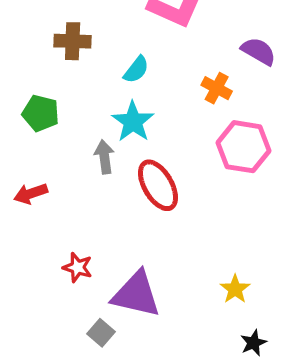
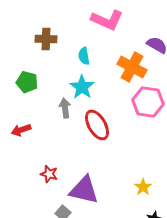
cyan semicircle: (136, 70) -> (84, 56), turned 132
orange cross: (217, 88) -> (132, 67), size x1.6

